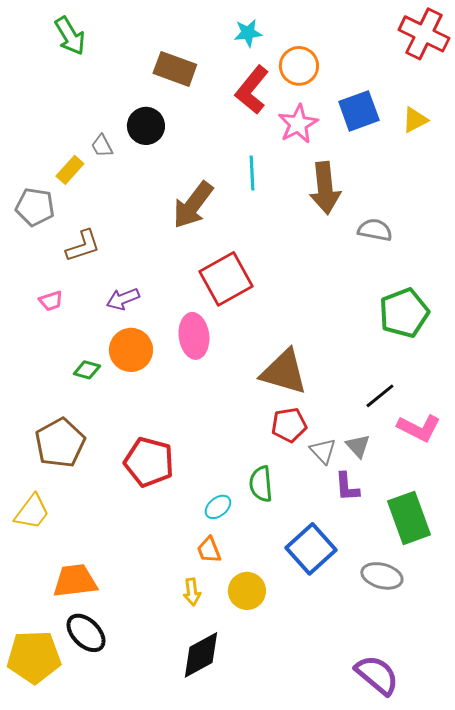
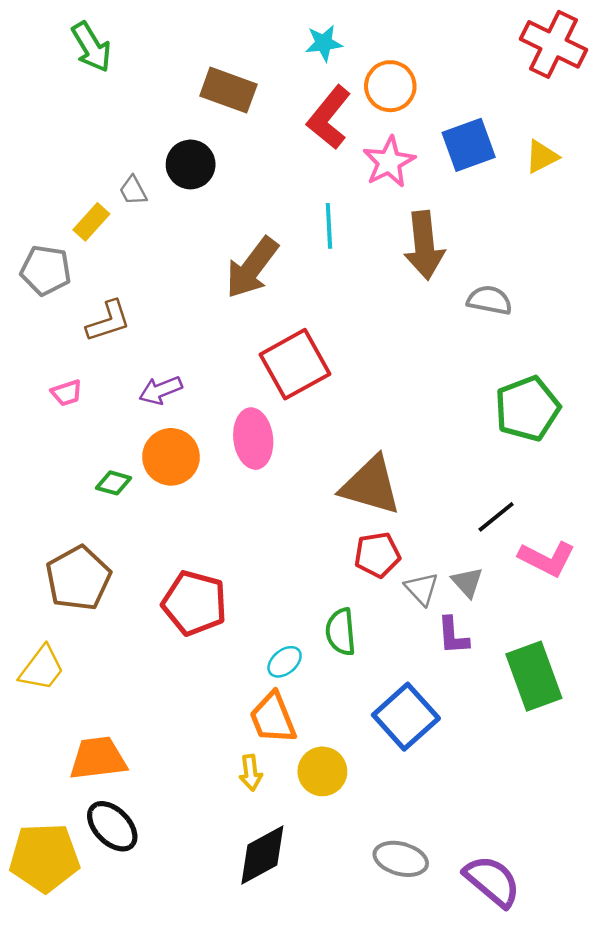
orange trapezoid: (209, 550) -> (273, 718), size x1.5
gray ellipse: (382, 576) -> (401, 859), moved

